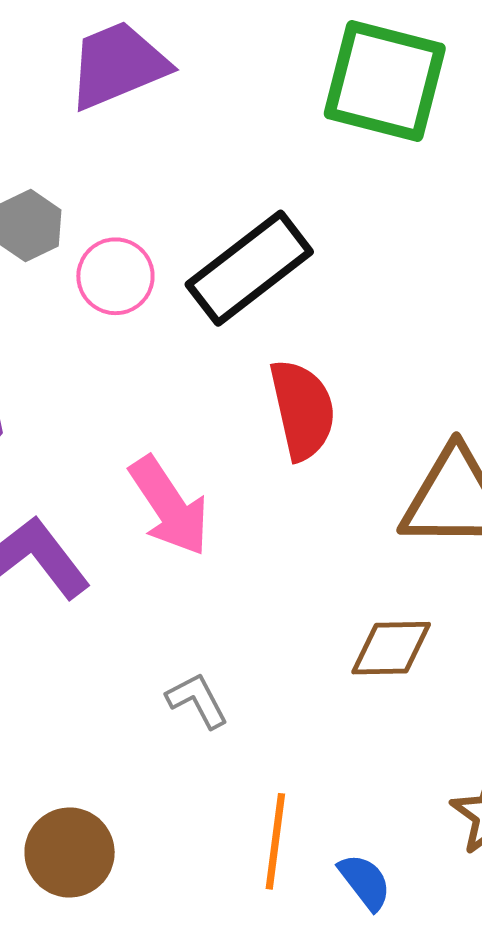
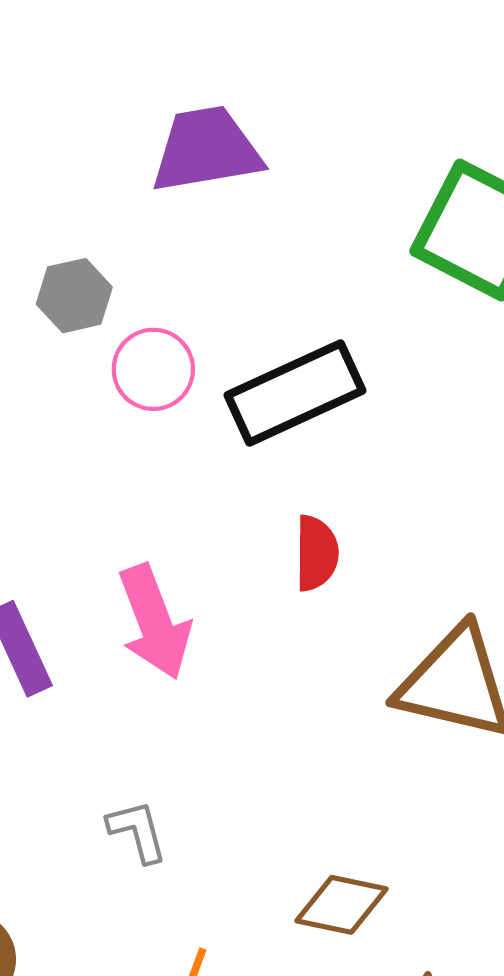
red semicircle: (302, 410) -> (316, 553), size x0.7
brown diamond: (391, 648) -> (342, 905), moved

